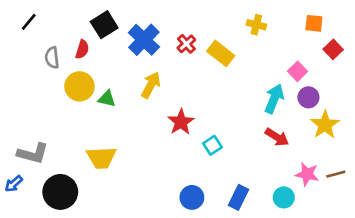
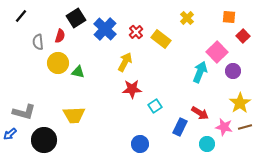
yellow cross: (256, 25) -> (187, 18), turned 32
pink square: (297, 71) -> (217, 52), size x1.5
yellow arrow: (151, 85) -> (125, 62), moved
purple circle: (308, 97) -> (233, 71), moved
red star: (181, 122) -> (132, 89), turned 30
yellow star: (325, 125) -> (240, 103), moved
red arrow: (277, 137) -> (200, 113), moved
blue rectangle: (239, 197) -> (180, 127), moved

